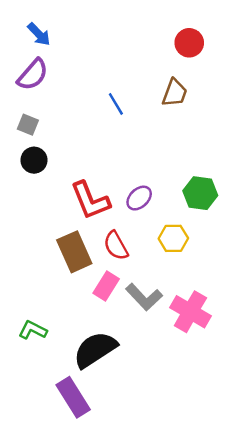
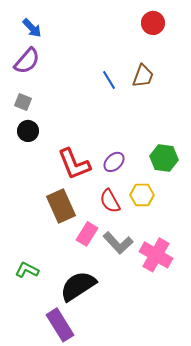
red circle: (189, 43) -> (153, 23), moved
blue line: (116, 104) -> (109, 80), moved
red semicircle: (116, 246) -> (110, 201), moved

